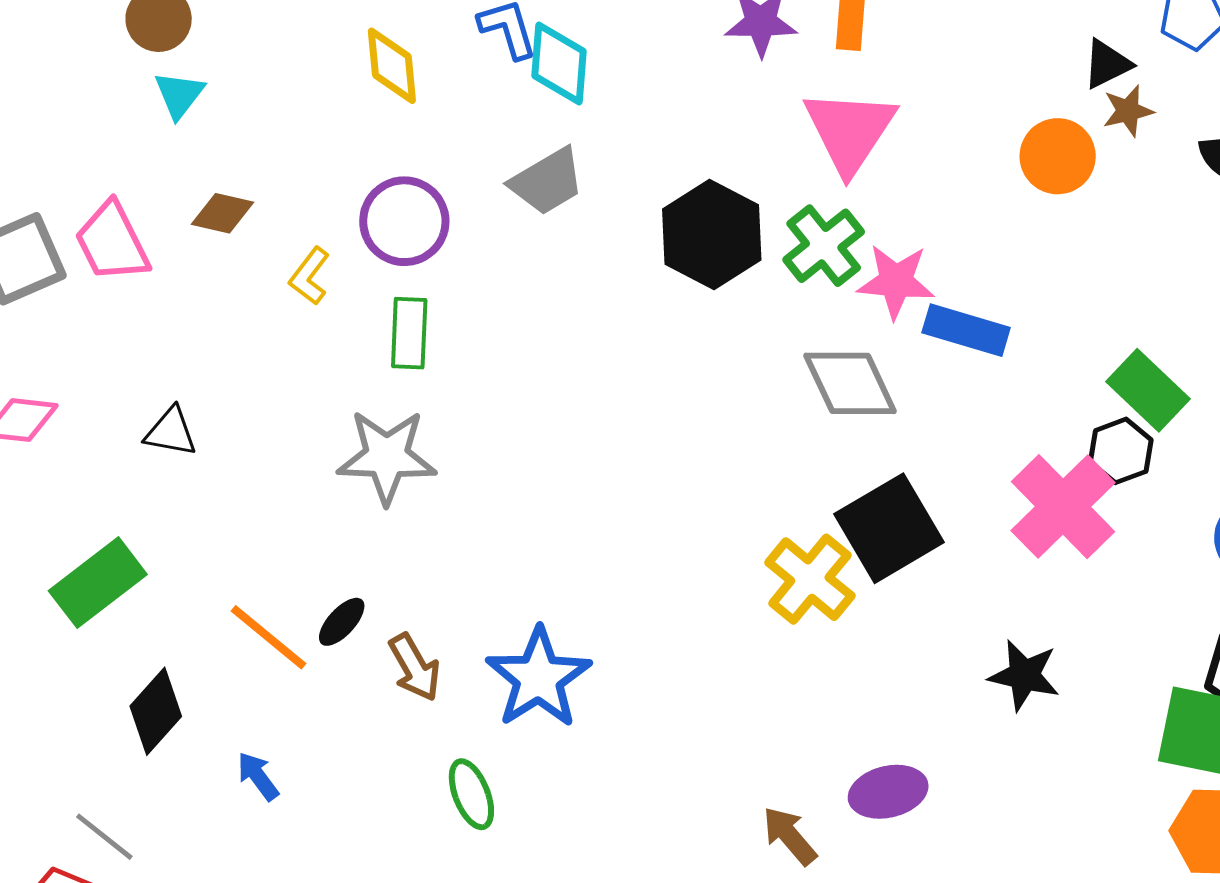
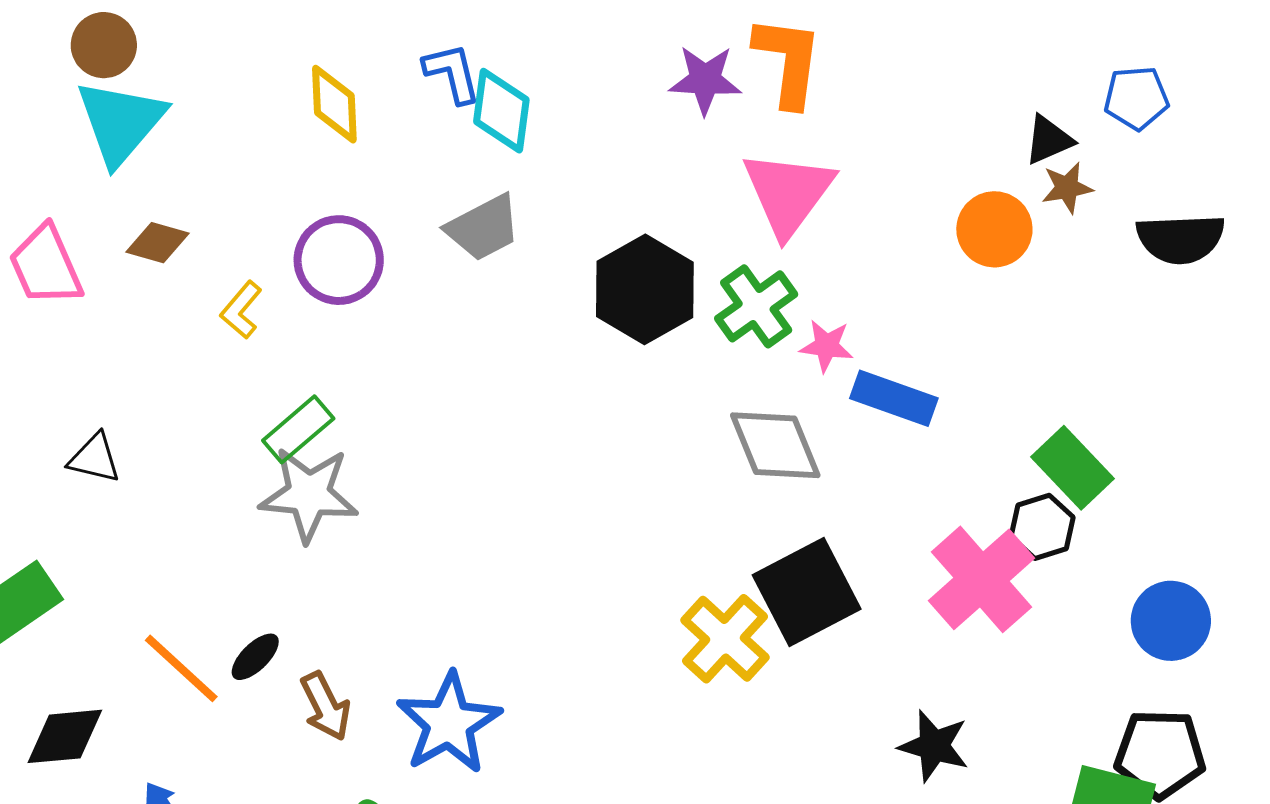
cyan triangle: (179, 95) -> (120, 122), size x1.8
pink star: (896, 281) -> (826, 346), size x0.7
green rectangle: (409, 333) -> (298, 429), moved, turned 44
black diamond: (156, 711) -> (65, 736), turned 40

